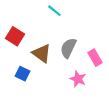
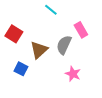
brown triangle: (42, 53) -> (39, 50), turned 42
pink rectangle: (95, 58) -> (81, 30), moved

